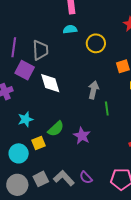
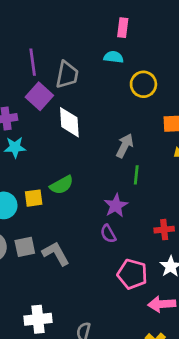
purple line: (14, 47) -> (33, 62), turned -30
cyan star: (25, 119) -> (15, 147), moved
purple star: (82, 136) -> (116, 206), moved
purple semicircle: (86, 178) -> (108, 234), moved

